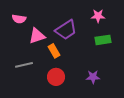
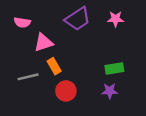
purple trapezoid: (66, 30) -> (78, 19), moved
green rectangle: (103, 40) -> (114, 68), moved
orange rectangle: (54, 51) -> (54, 66), moved

